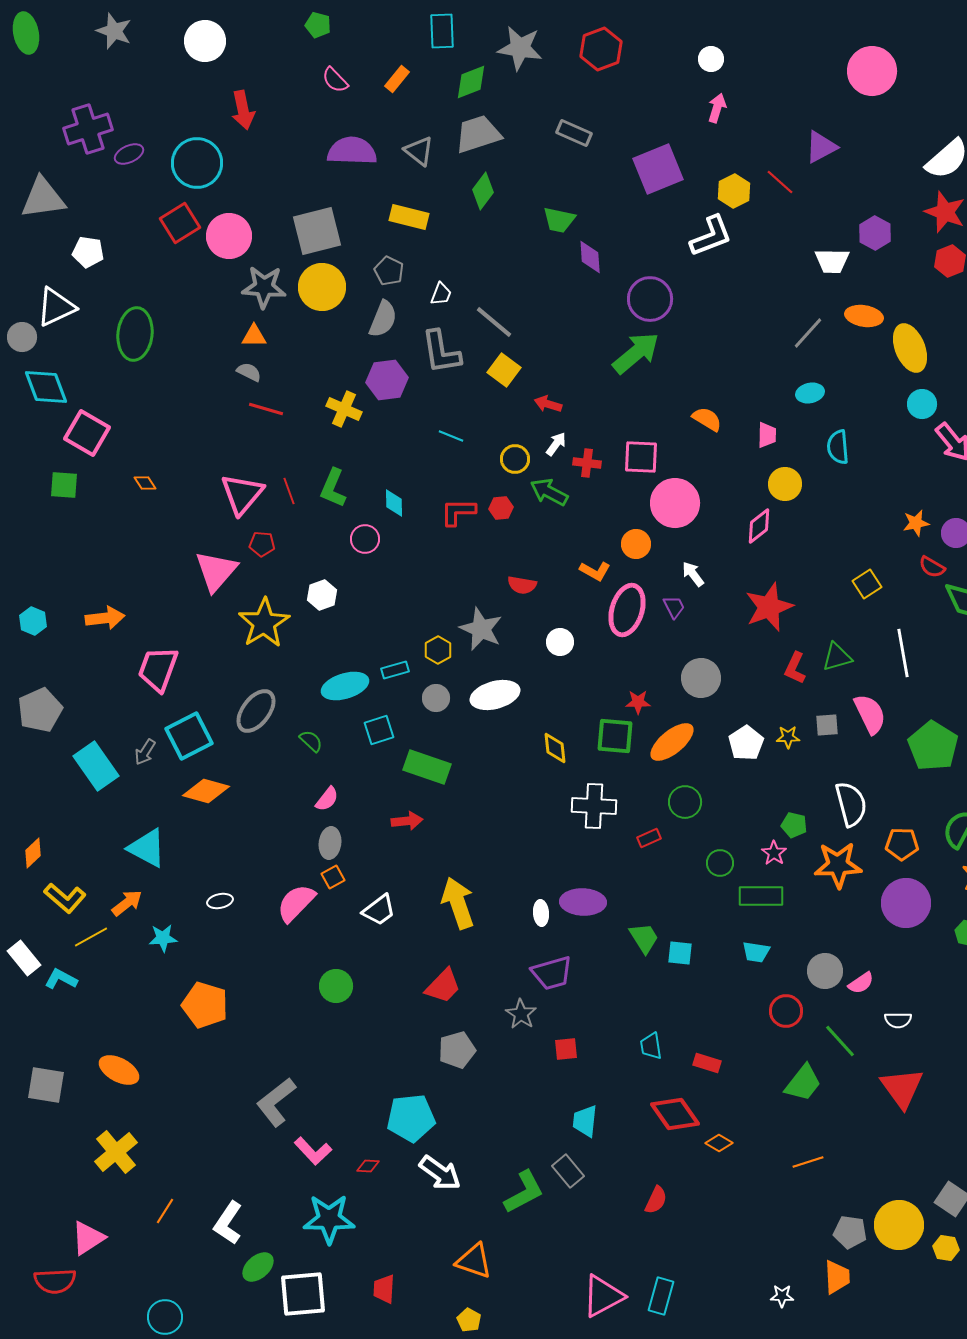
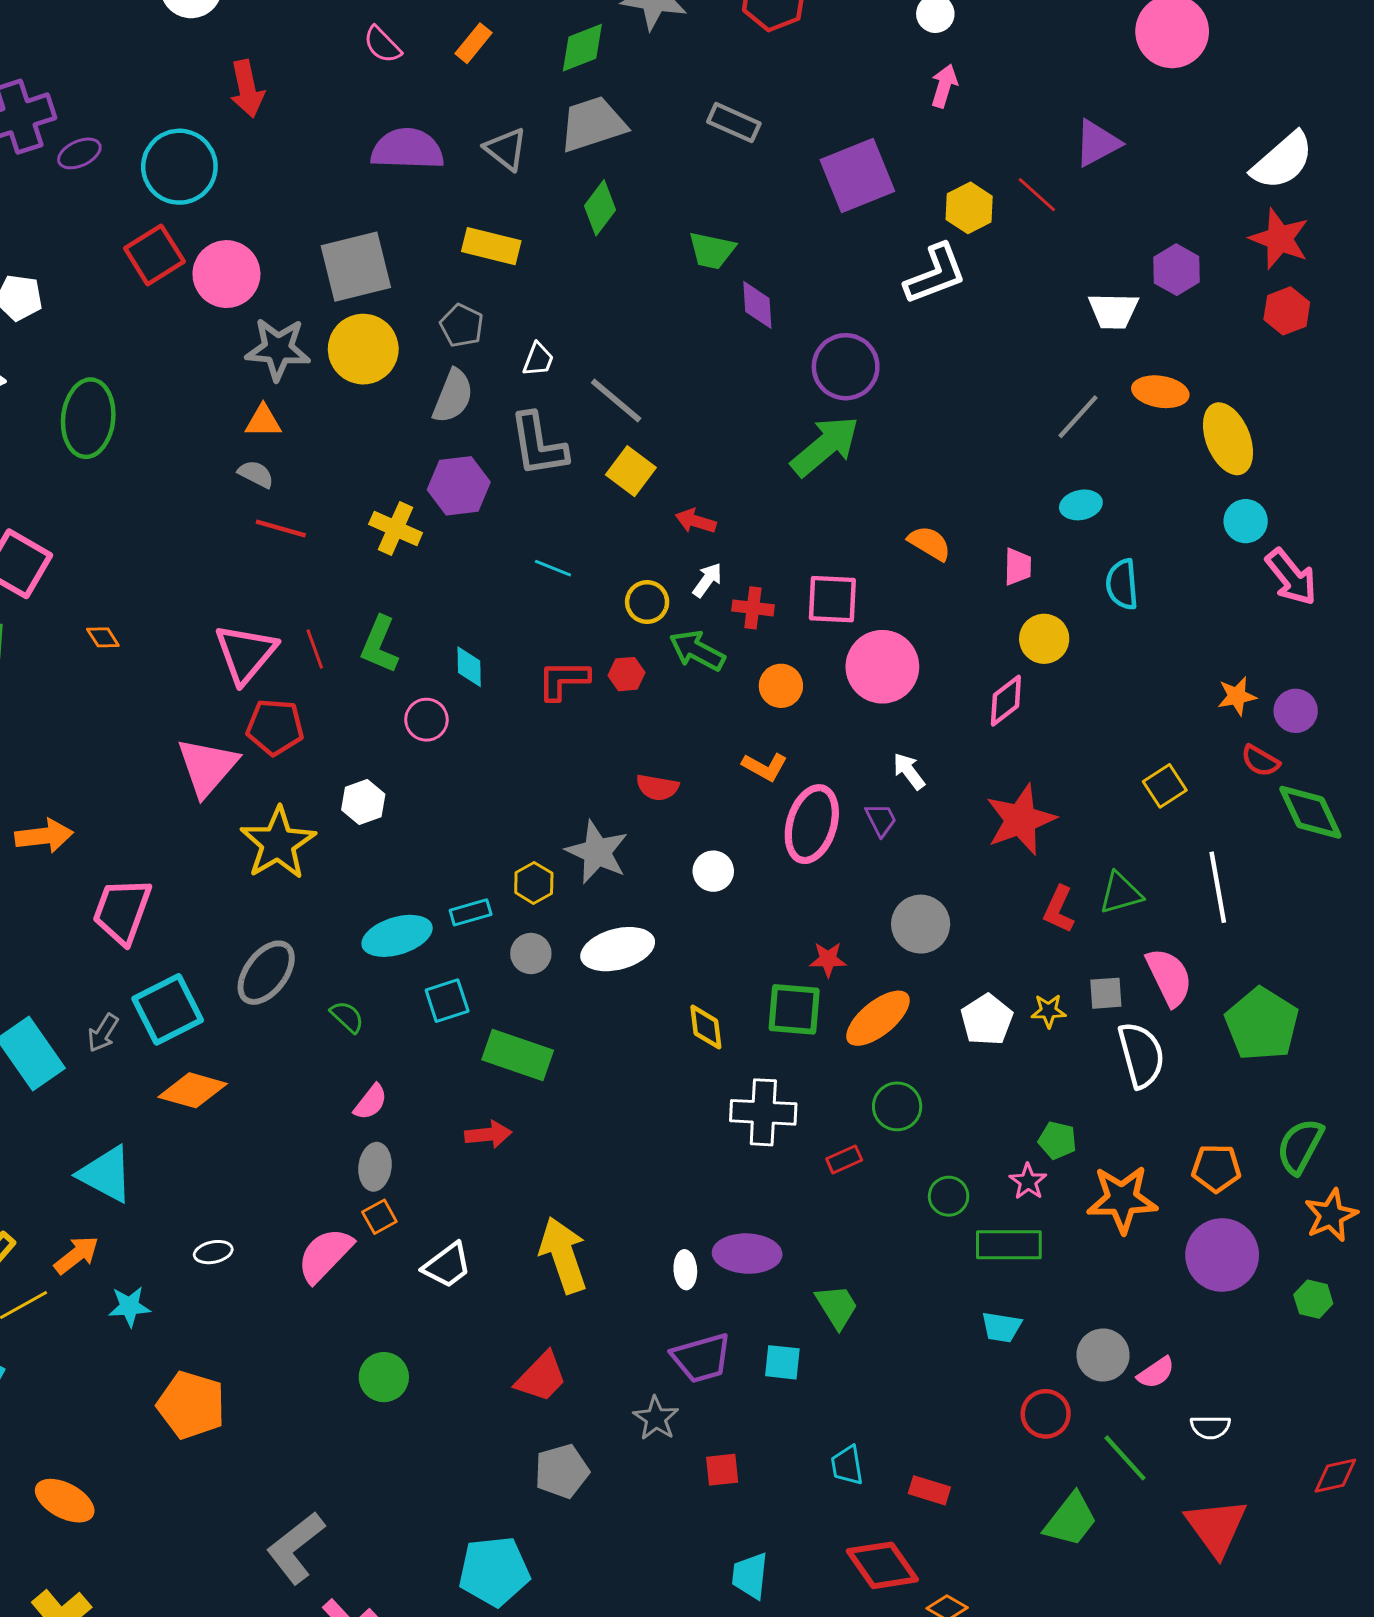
red pentagon: (262, 544) -> (275, 727), size x1.5
orange circle: (636, 544) -> (781, 686), moved
white semicircle: (851, 804) -> (1141, 1055), moved
cyan square: (680, 953) -> (782, 1362), moved

